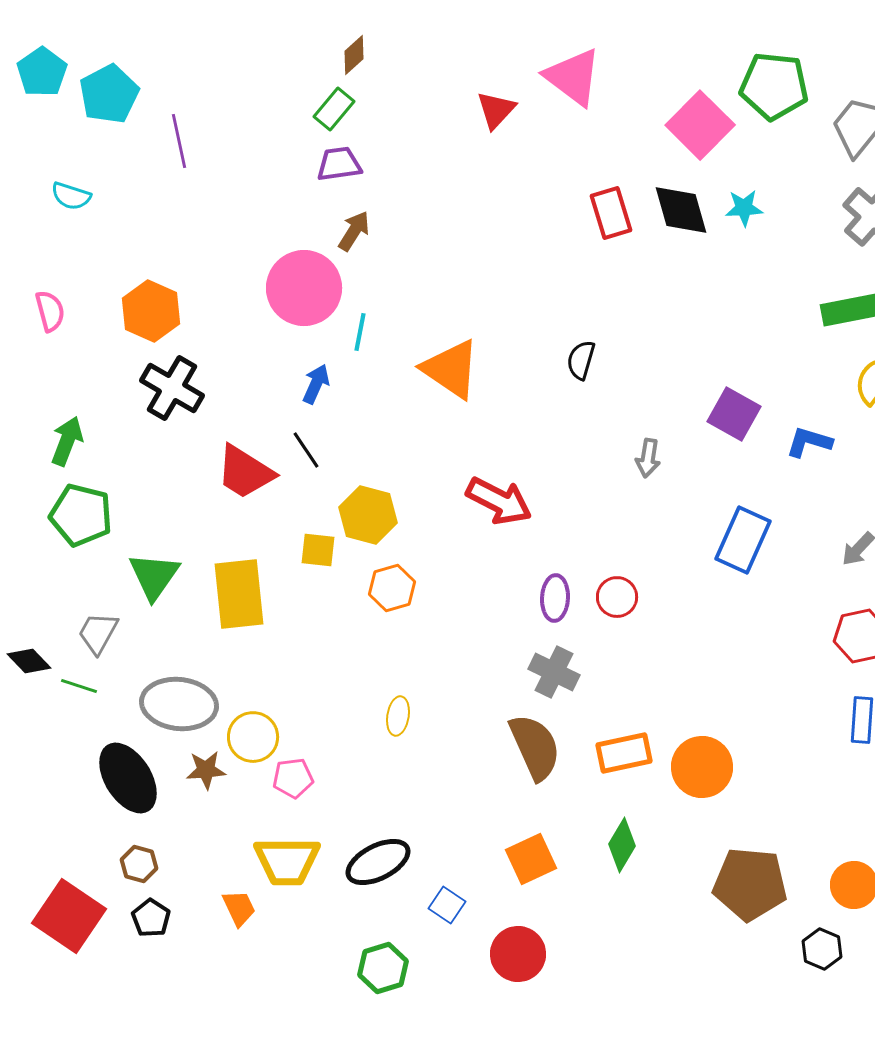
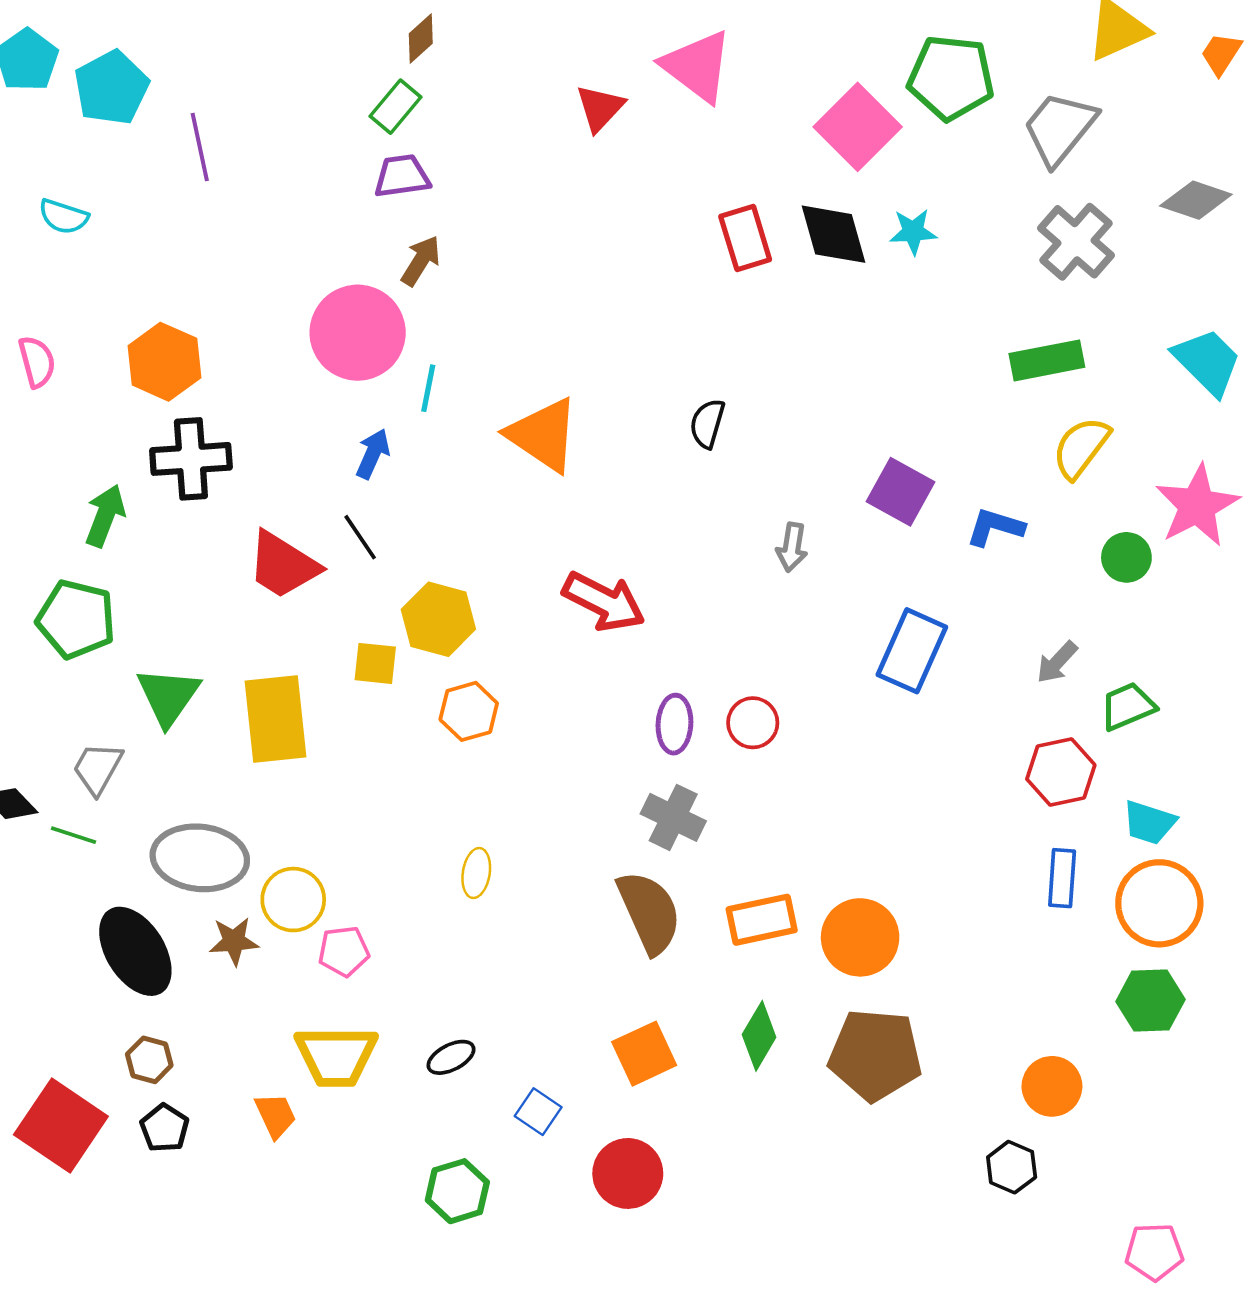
black cross: (172, 388) -> (191, 459), turned -34
green arrow: (67, 441) -> (105, 516), moved
black ellipse: (378, 862) -> (451, 1057), size x0.6
brown pentagon: (750, 884) -> (875, 1055), moved

